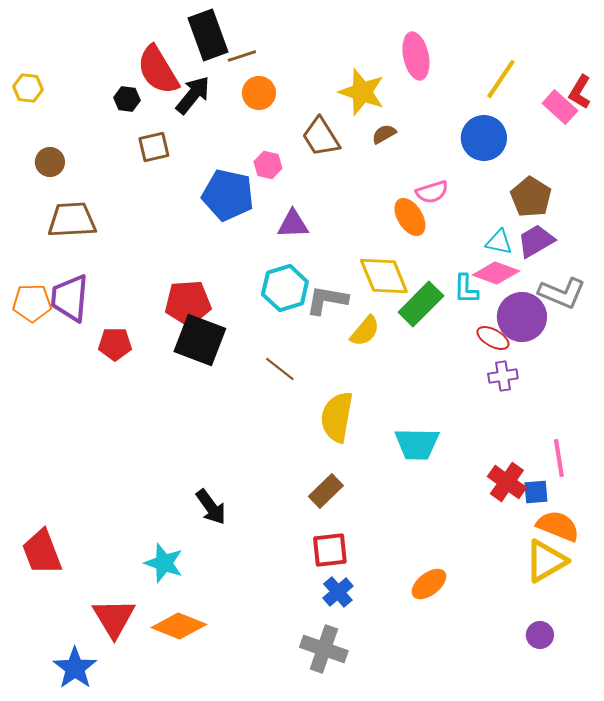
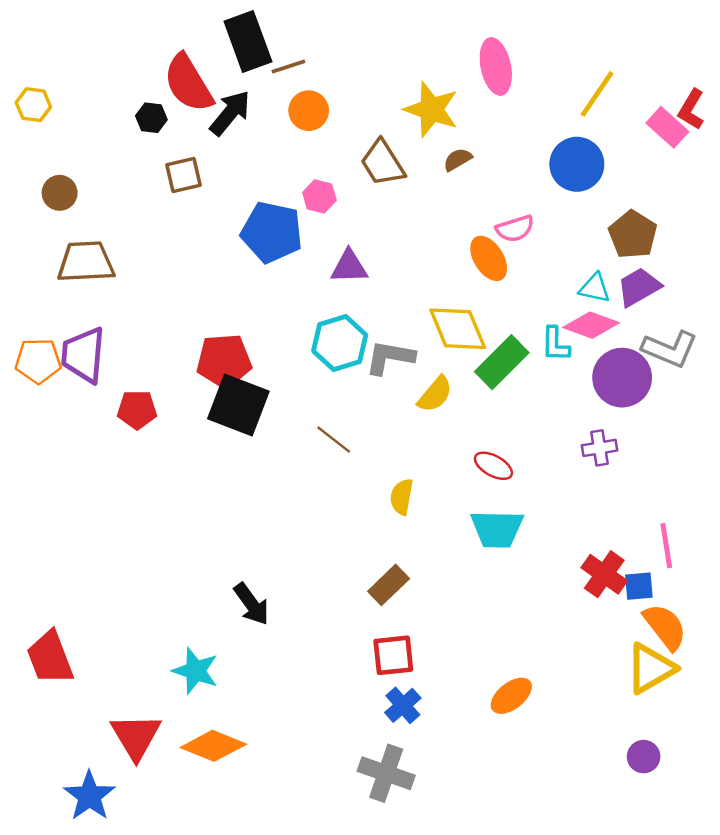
red ellipse: (493, 338) -> (493, 466), moved
yellow semicircle: (337, 417) -> (402, 497), size x0.6
orange semicircle: (558, 526) -> (665, 627), turned 30

